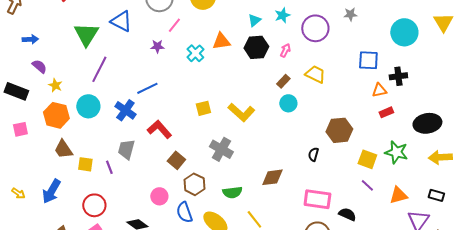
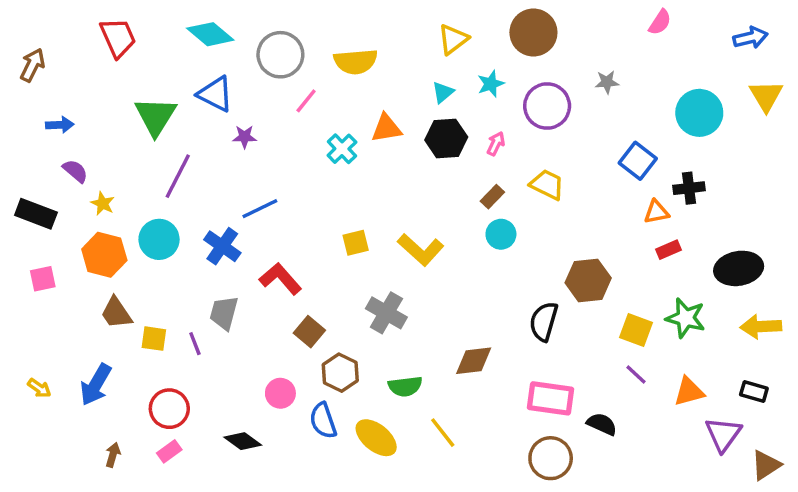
purple star: (157, 46) -> (244, 137), moved
blue square: (368, 60) -> (638, 161), turned 35
black semicircle: (313, 154) -> (544, 321), size x1.6

